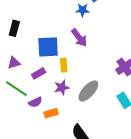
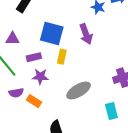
purple star: (62, 88) -> (40, 77), moved
purple semicircle: (35, 102) -> (16, 93), moved
orange rectangle: (51, 113) -> (34, 101), turned 32

